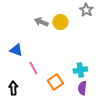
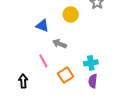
gray arrow: (41, 22) -> (60, 44), moved
blue triangle: (16, 50) -> (42, 26), moved

